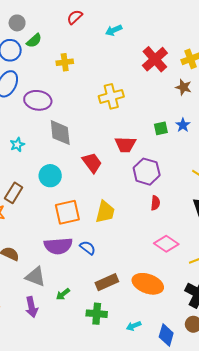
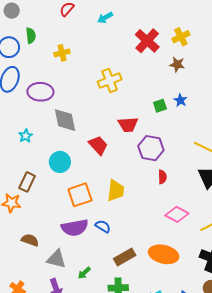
gray circle: (17, 23) -> (12, 11), moved
green semicircle: (34, 41) -> (31, 36), turned -49

